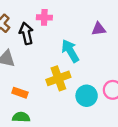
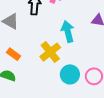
yellow cross: (58, 78) -> (50, 52), turned -35

